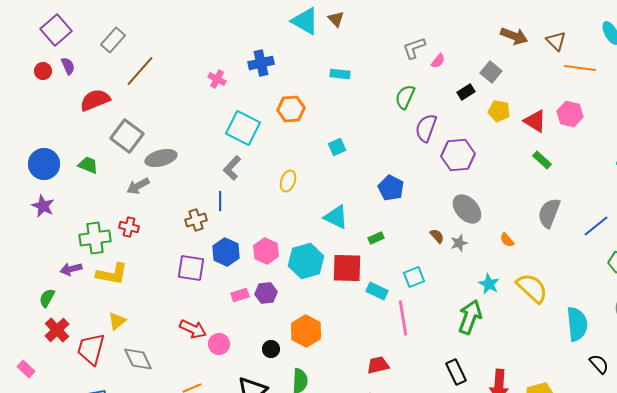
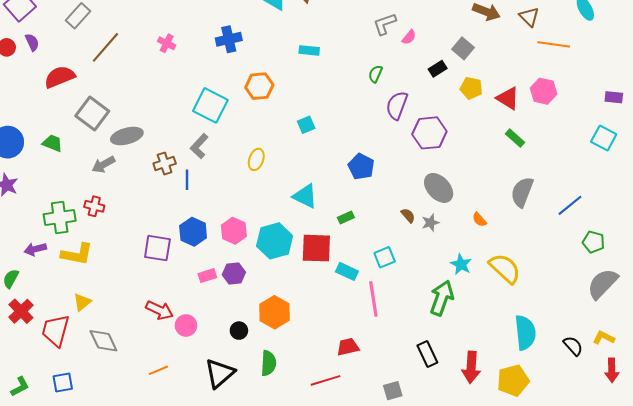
pink cross: (217, 79) -> (167, 43), moved
green semicircle: (405, 97) -> (375, 74), size x0.7
brown cross: (196, 220) -> (165, 164), moved
cyan semicircle: (577, 324) -> (525, 333), moved

